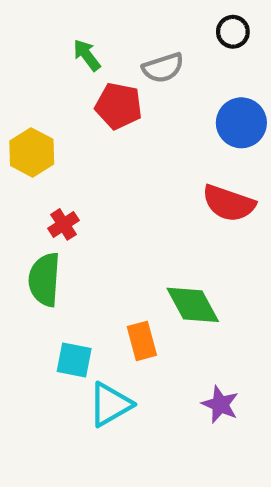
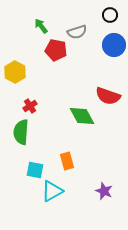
blue circle: (241, 123) -> (114, 45), moved
green diamond: (193, 305) -> (82, 116), moved

